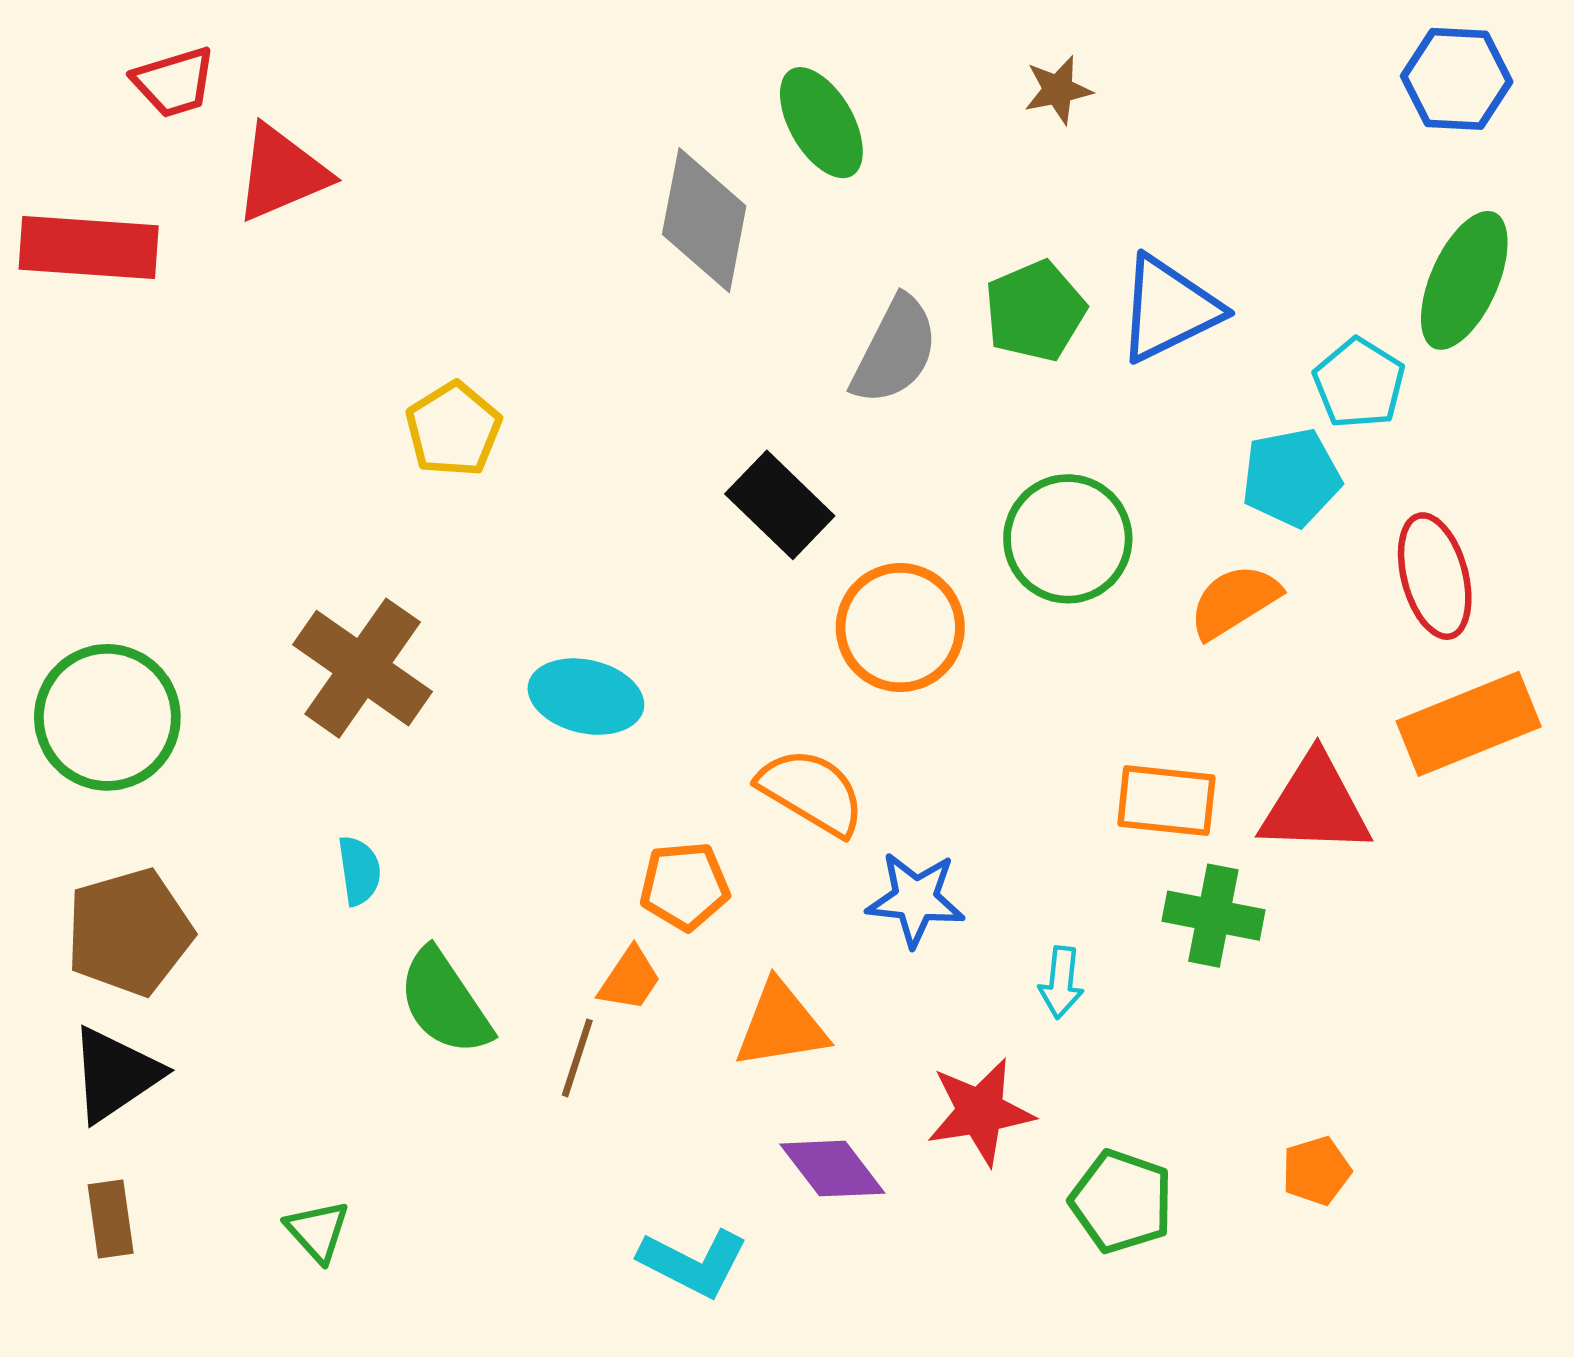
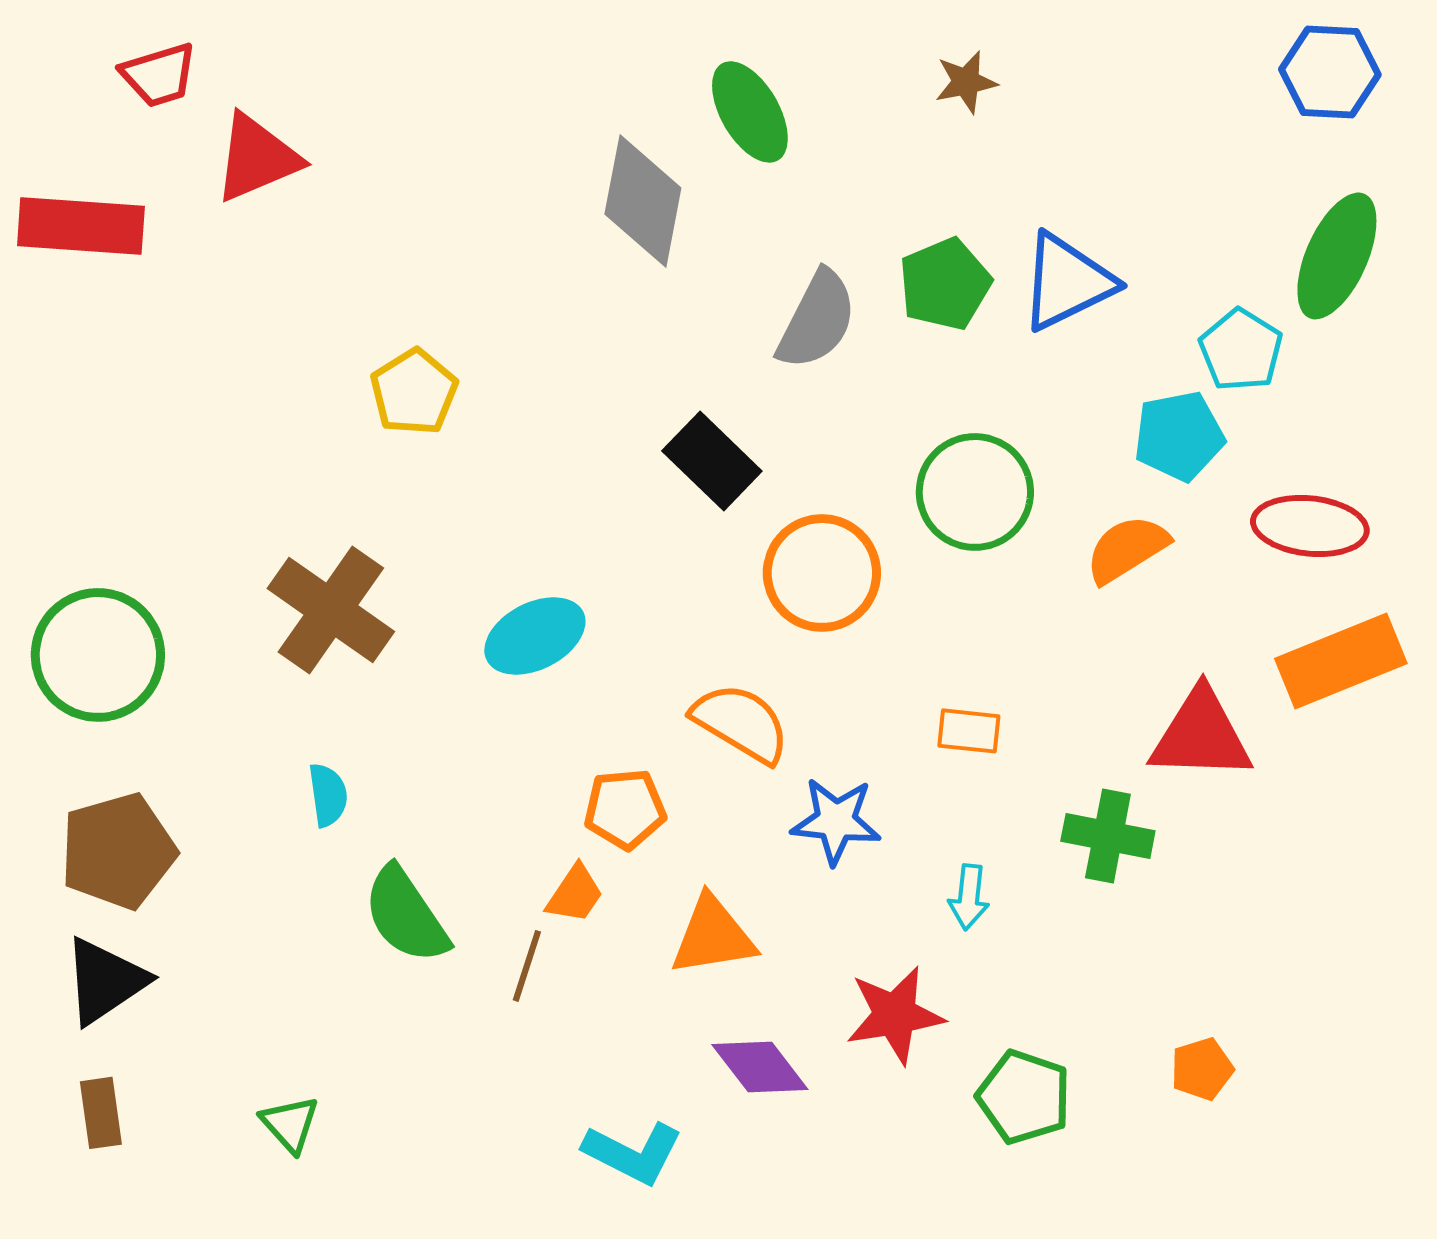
red ellipse: (1435, 576) -> (1310, 526), turned -69
cyan ellipse: (586, 697) -> (535, 636), turned -40
orange rectangle: (1166, 801) -> (969, 731), moved, size x0.7

